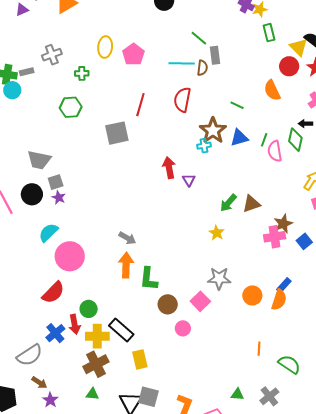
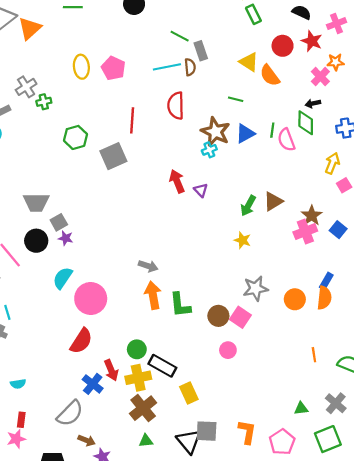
yellow triangle: (298, 47) -> (249, 62), moved
green cross: (82, 73) -> (44, 102), moved
green hexagon: (71, 107) -> (75, 137), moved
brown circle: (168, 304) -> (218, 316), moved
green circle: (89, 309) -> (137, 349), moved

